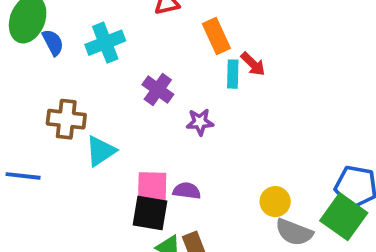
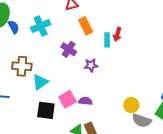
orange rectangle: (216, 36) -> (86, 26), moved
red arrow: (253, 64) -> (117, 34), turned 64
pink square: (152, 186) -> (67, 99), turned -30
black square: (150, 213) -> (46, 110), moved

